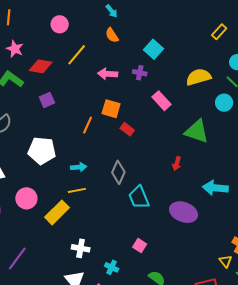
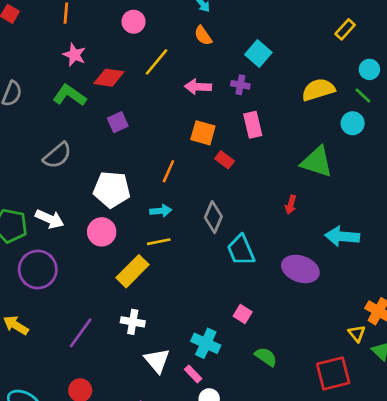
pink rectangle: (162, 101) -> (253, 125), moved, turned 30
orange line: (88, 125) -> (168, 171), moved
pink circle: (26, 198) -> (102, 232), moved
white cross: (81, 248) -> (133, 322), moved
cyan cross: (112, 267) -> (206, 343), size x1.5

